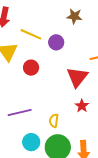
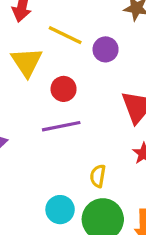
purple line: (20, 113) -> (61, 126), moved

